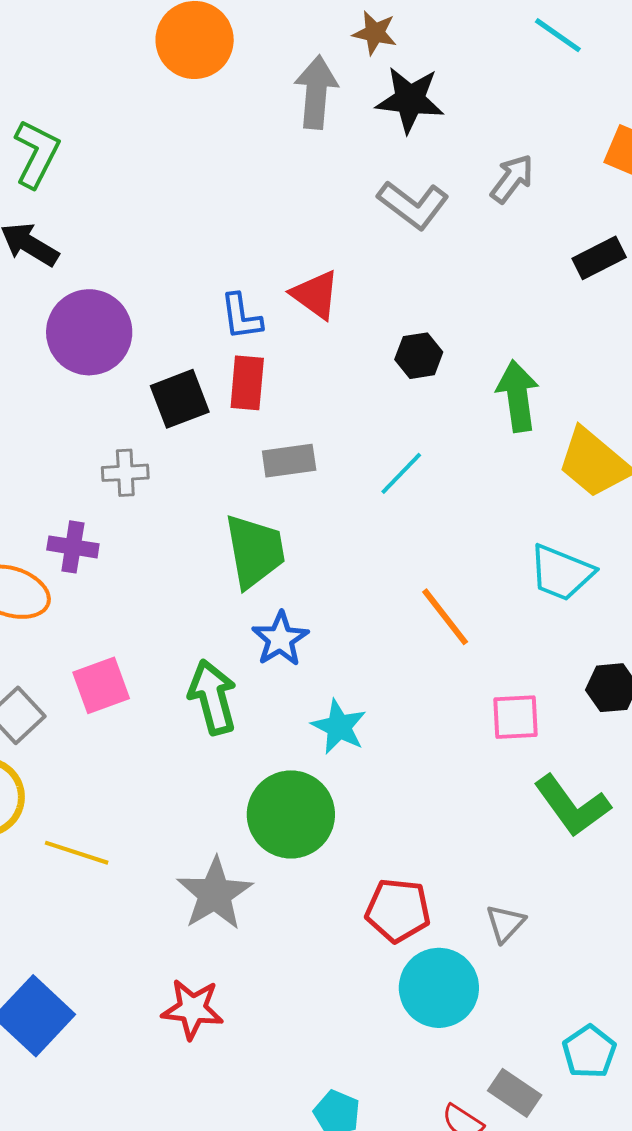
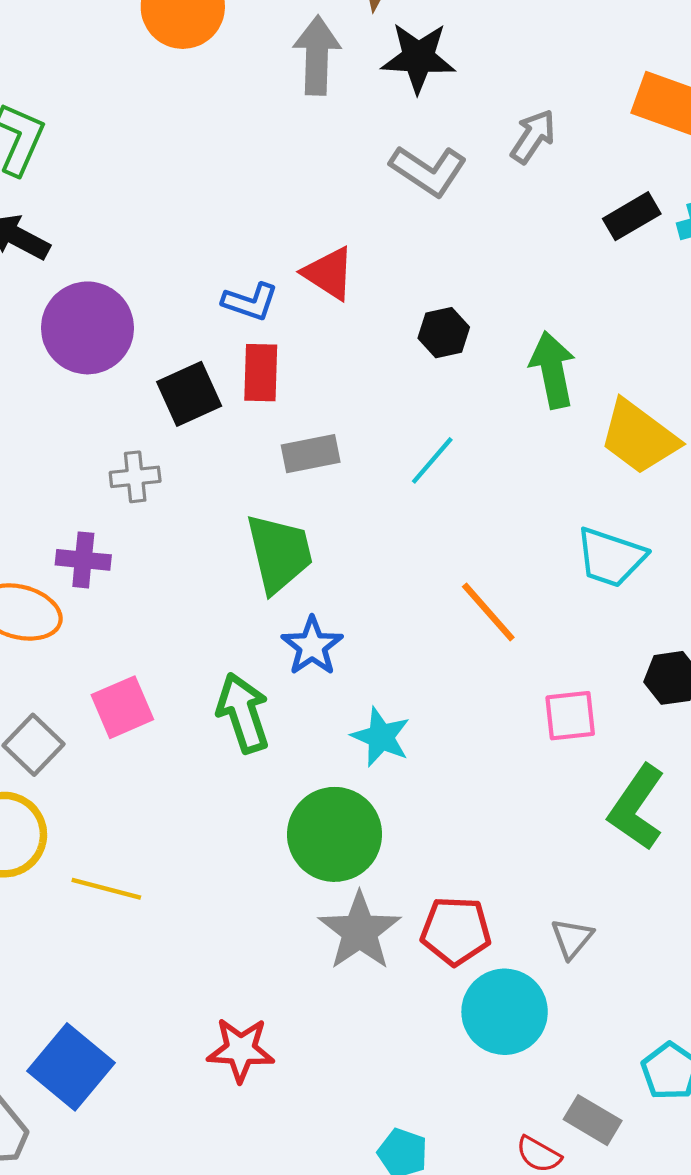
blue L-shape: (241, 317) -> (250, 302), turned -60
green L-shape: (572, 806) -> (637, 807), turned 74
gray star: (215, 894) -> (360, 931), moved

